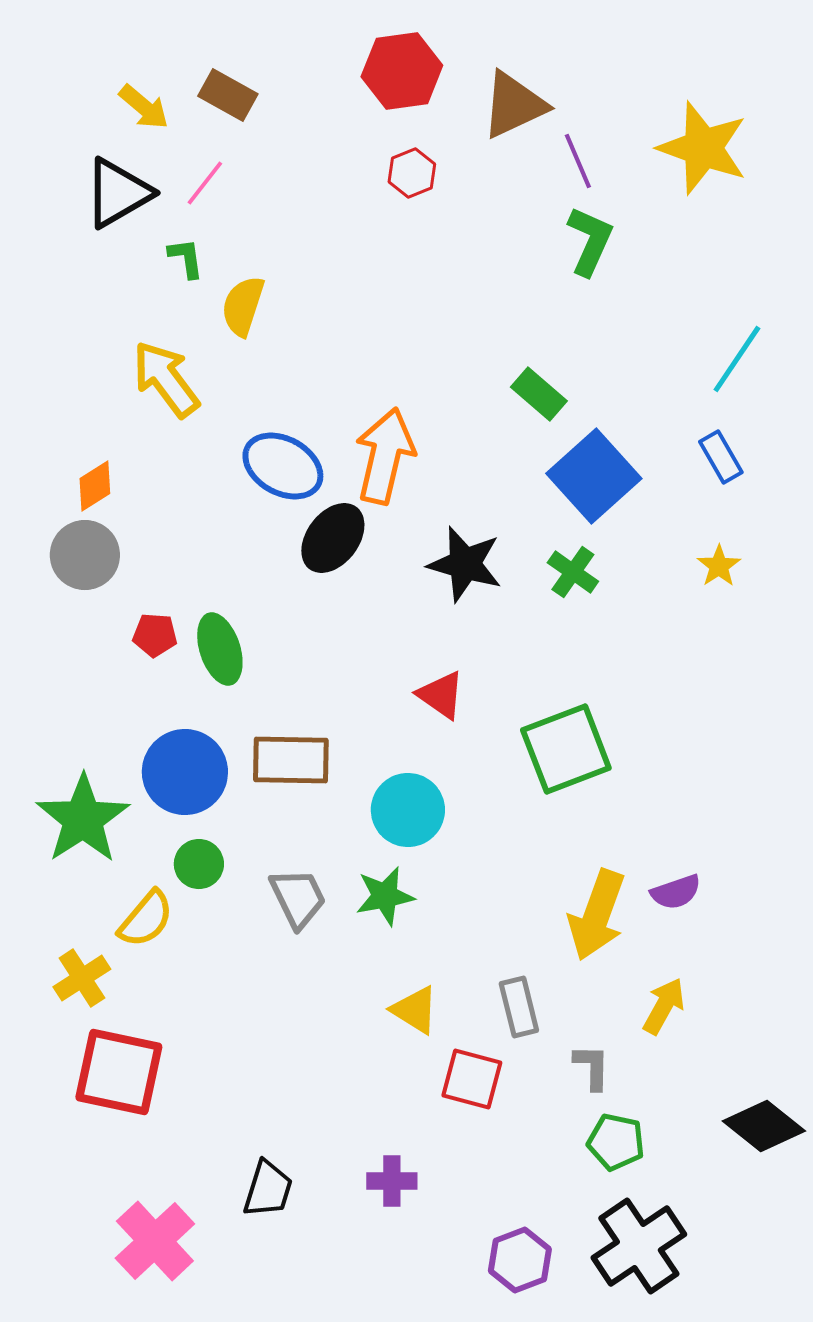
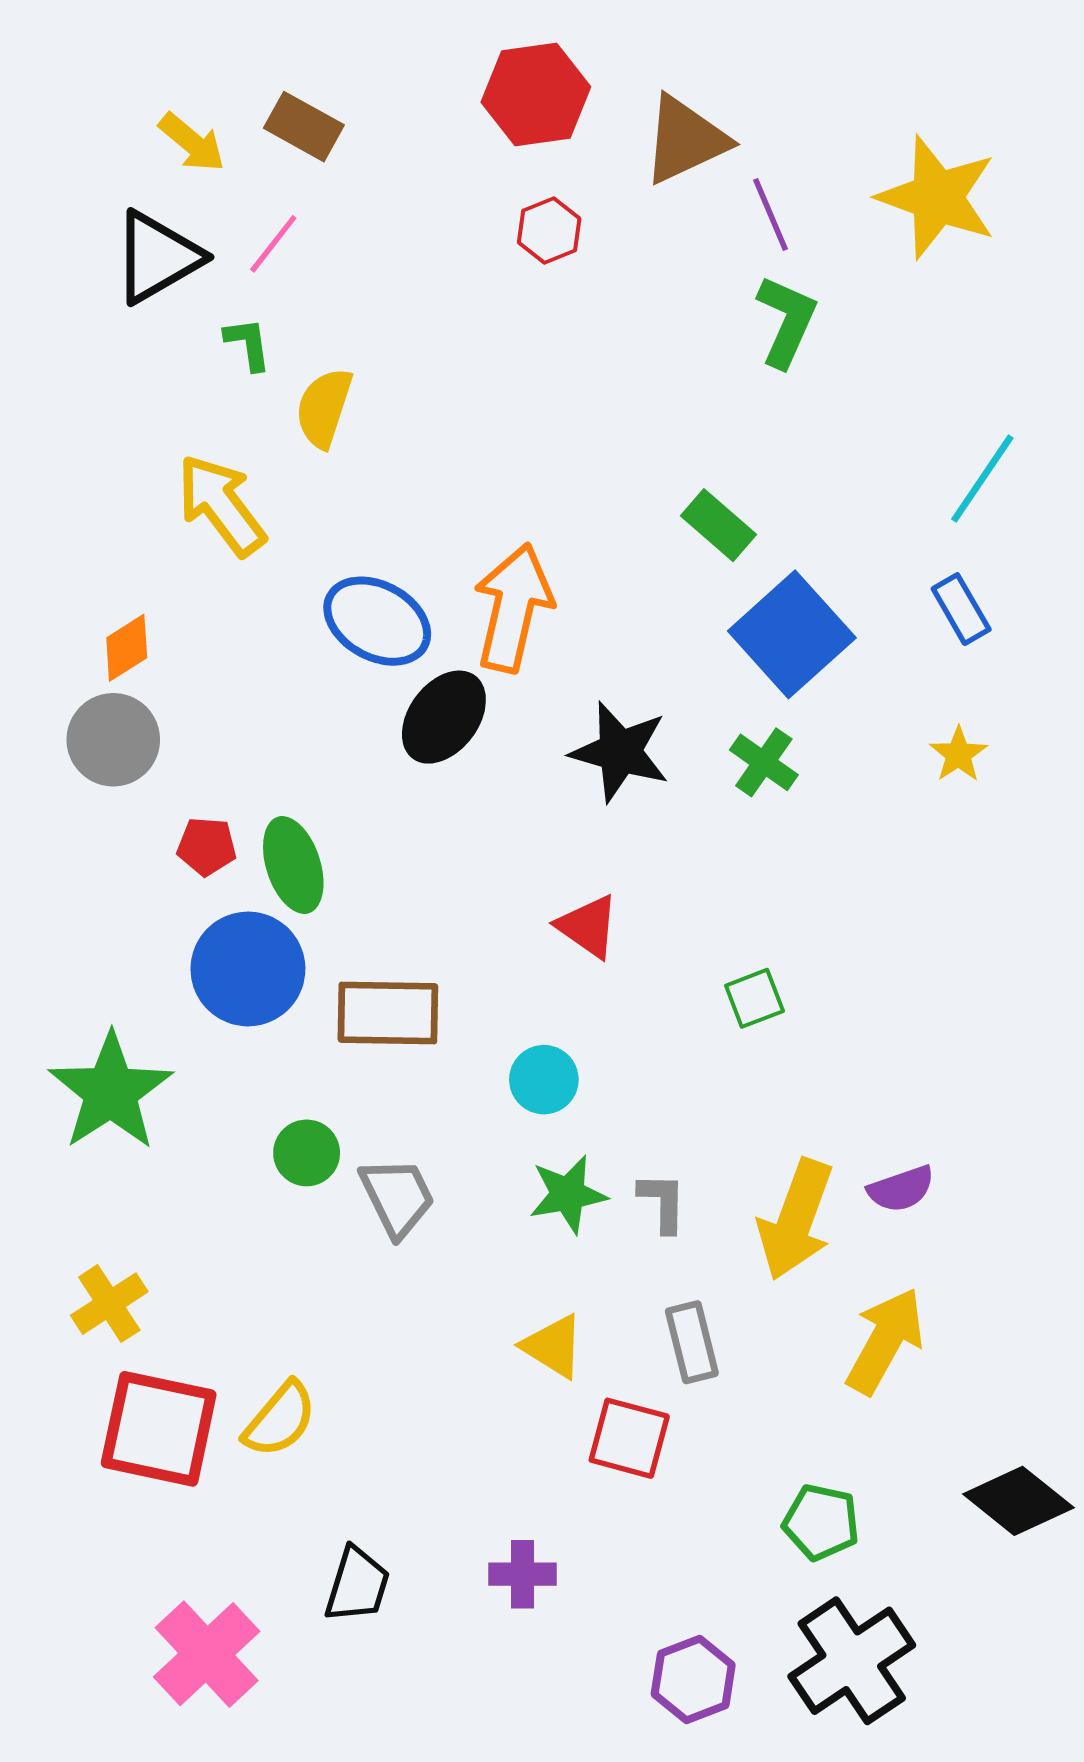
green square: (566, 749) -> (754, 998), size x0.5
blue circle: (185, 772) -> (248, 969), moved
cyan circle: (408, 810) -> (544, 1080), size x0.7
green circle: (199, 864) -> (307, 1153), moved
green star: (385, 896) -> (568, 1194), moved
yellow semicircle: (146, 919) -> (280, 1420), moved
yellow arrow: (664, 1006) -> (885, 1341), size x1.4
gray L-shape: (592, 1067) -> (663, 1202), moved

